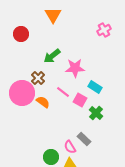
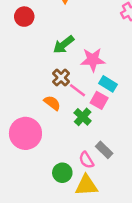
brown cross: (38, 78) -> (61, 78), moved
cyan rectangle: (95, 87) -> (108, 84), moved
pink circle: (22, 93) -> (25, 133), moved
green cross: (96, 113) -> (83, 117), moved

